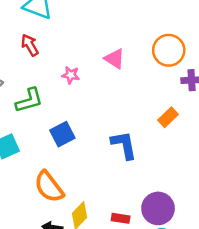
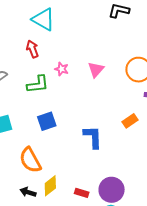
pink triangle: (115, 59) -> (96, 70), turned 30
pink star: (71, 75) -> (62, 69), moved
green L-shape: (29, 100) -> (38, 84), moved

